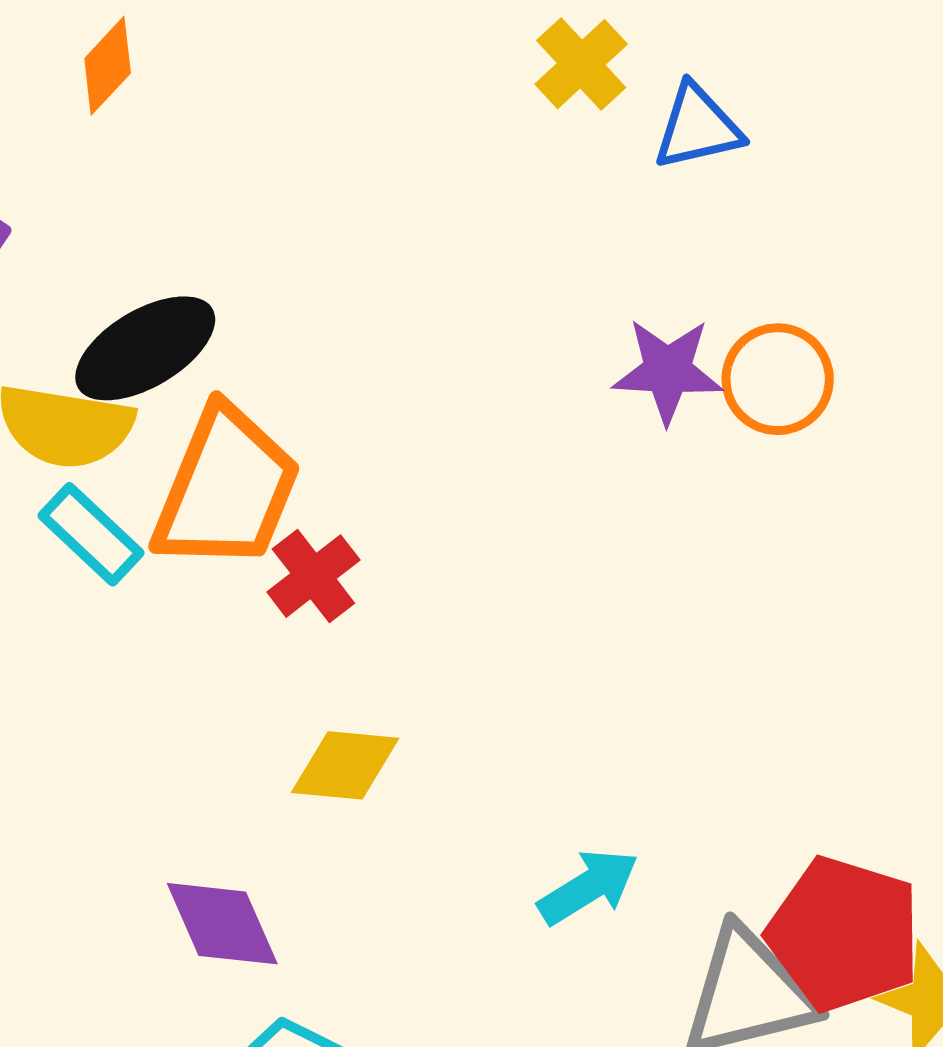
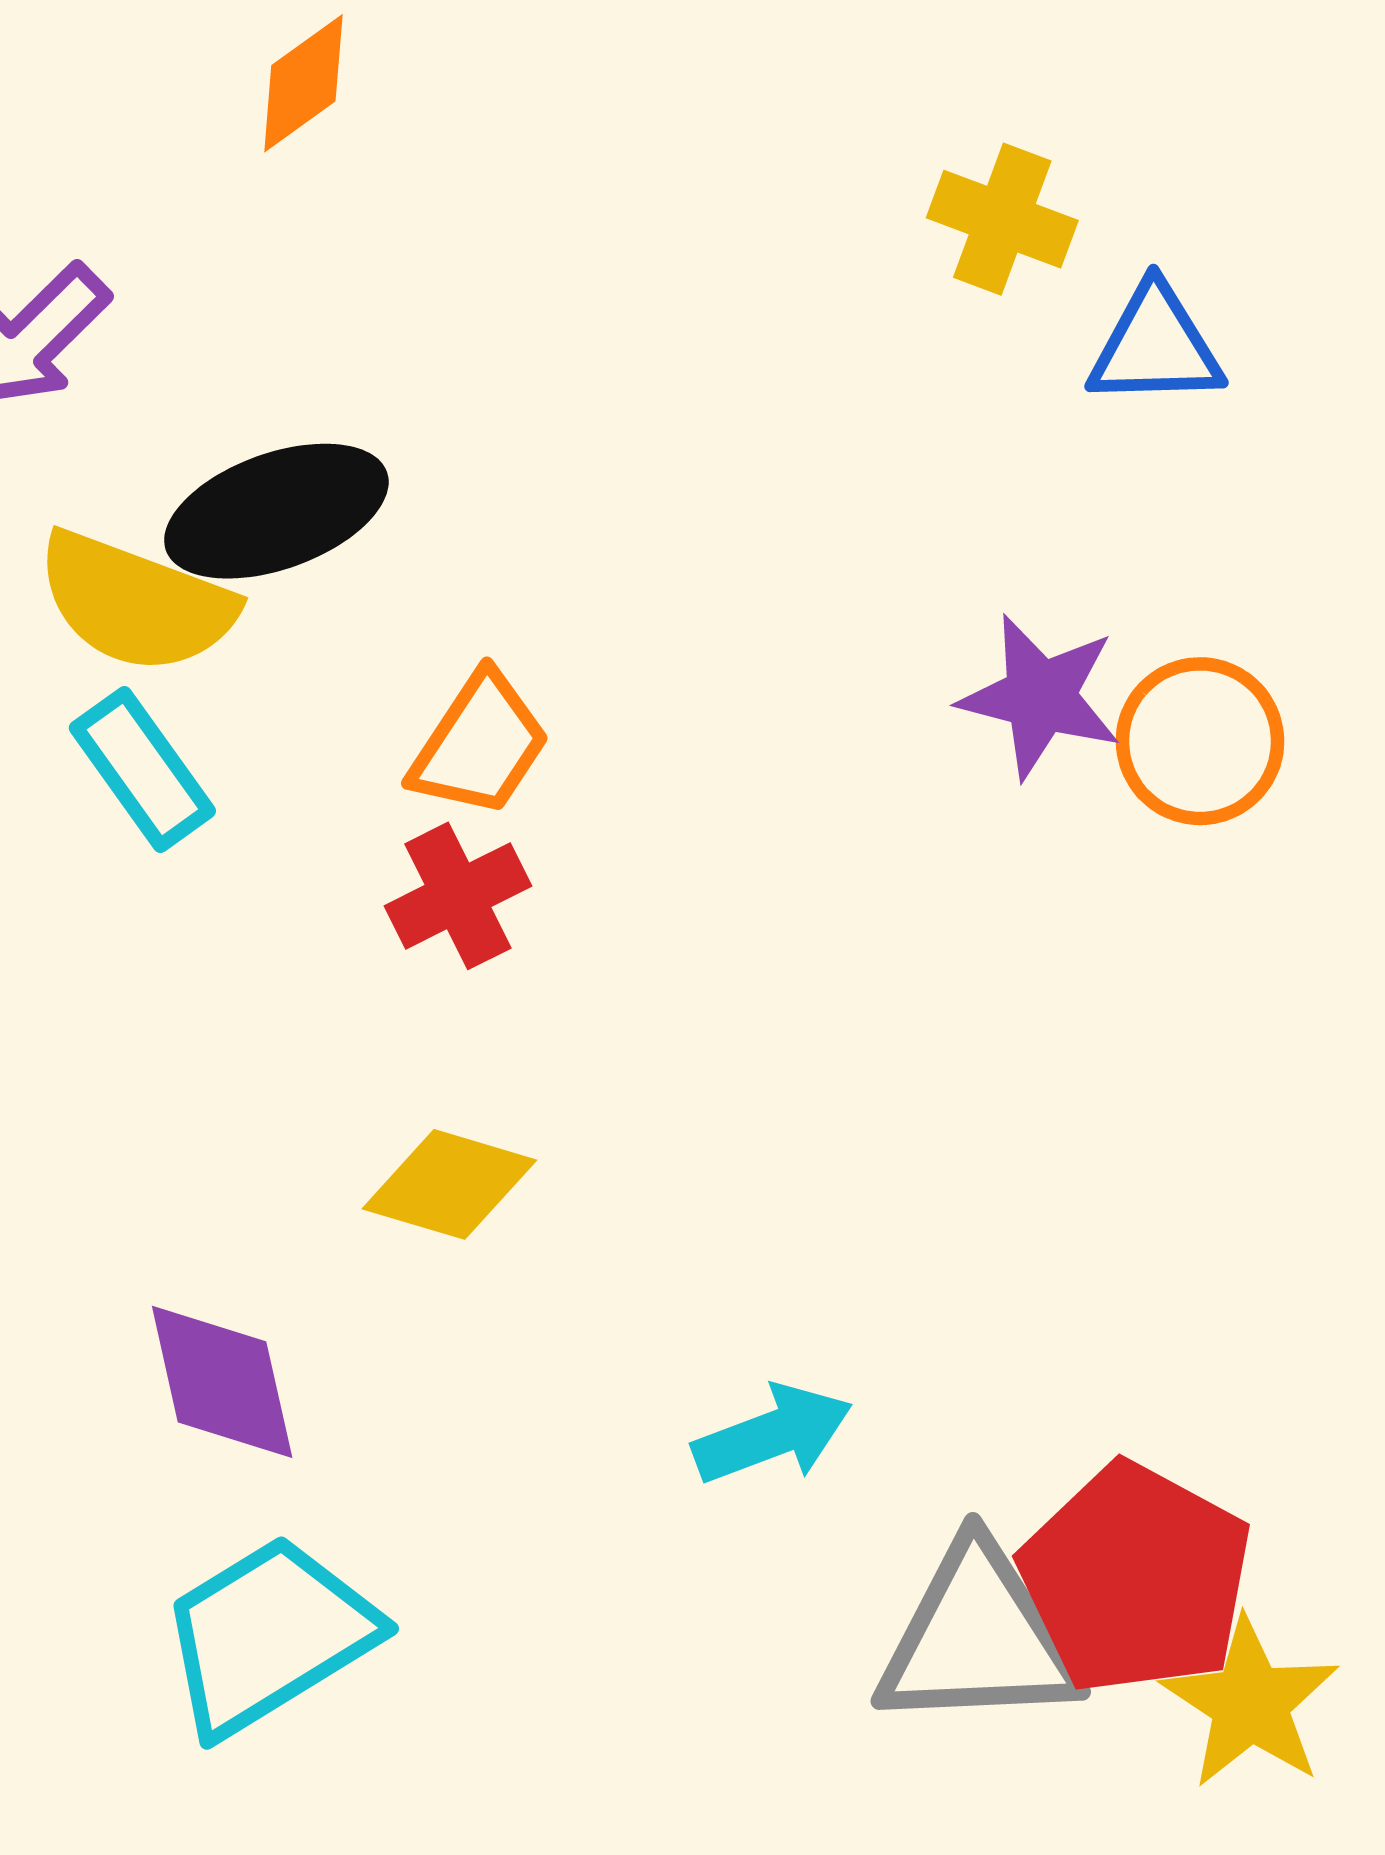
yellow cross: (581, 64) -> (1002, 219), turned -38
orange trapezoid: (226, 489) -> (480, 745), moved, size x0.6

